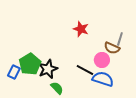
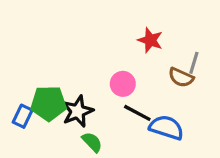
red star: (81, 29) -> (150, 40), moved
pink circle: (102, 60) -> (123, 84), moved
green pentagon: (30, 64) -> (48, 103), turned 30

